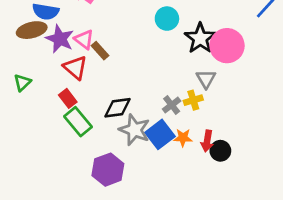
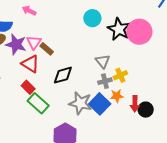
pink triangle: (84, 39) -> (34, 42), turned 35
gray triangle: (206, 79) -> (103, 61), moved
gray cross: (172, 105) -> (105, 81), turned 32
black diamond: (117, 108) -> (63, 75), moved
orange star: (183, 138) -> (117, 96), moved

